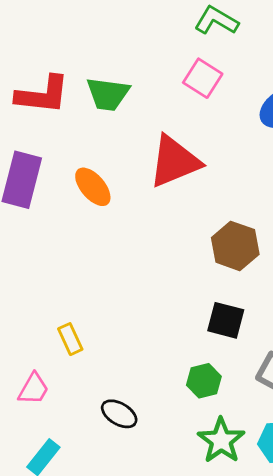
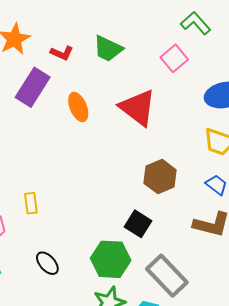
red L-shape: (42, 95) -> (62, 53), moved, size x0.6
red triangle: (174, 161) -> (138, 108), turned 42
green hexagon: (204, 381) -> (111, 259), size x1.6

